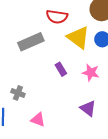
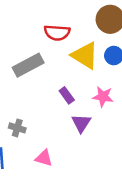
purple triangle: (88, 108) -> (81, 123), moved, turned 30

